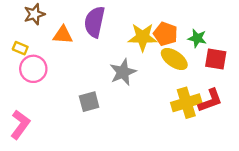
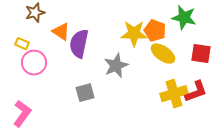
purple semicircle: (94, 22) -> (79, 44), moved
orange triangle: (63, 35) -> (61, 32), turned 30
green star: (197, 38) -> (184, 18), moved, size x1.4

